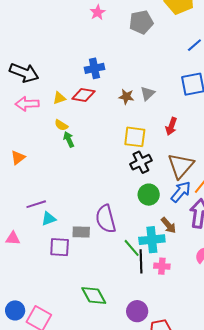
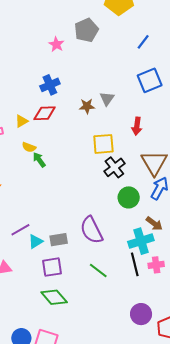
pink star: (98, 12) -> (56, 44), moved
gray rectangle: (81, 232) -> (59, 240), moved
green line: (132, 248) -> (98, 270), moved
green diamond: (94, 295) -> (54, 297), moved

